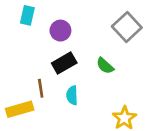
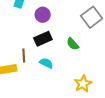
cyan semicircle: (72, 95) -> (46, 63), turned 112

